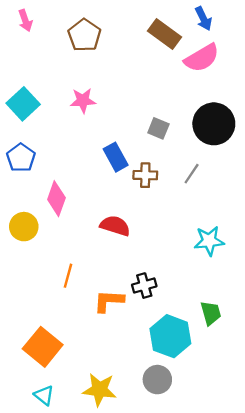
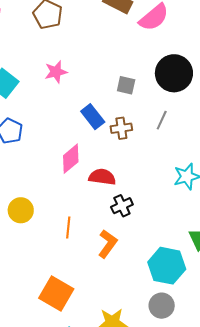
pink diamond: (56, 199) -> (71, 159), moved, turned 40
yellow circle: (24, 227) -> (21, 210), moved
black cross: (144, 286) -> (122, 206), moved
orange L-shape: (109, 301) -> (108, 244), turned 132

